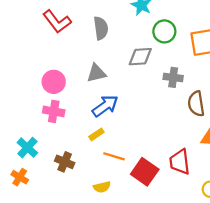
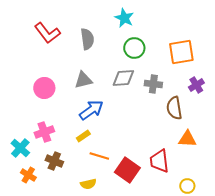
green circle: (164, 31) -> (134, 48), moved
gray diamond: (140, 57) -> (123, 78), moved
pink cross: (54, 111) -> (44, 132), moved, turned -30
orange cross: (20, 177) -> (28, 175), moved

